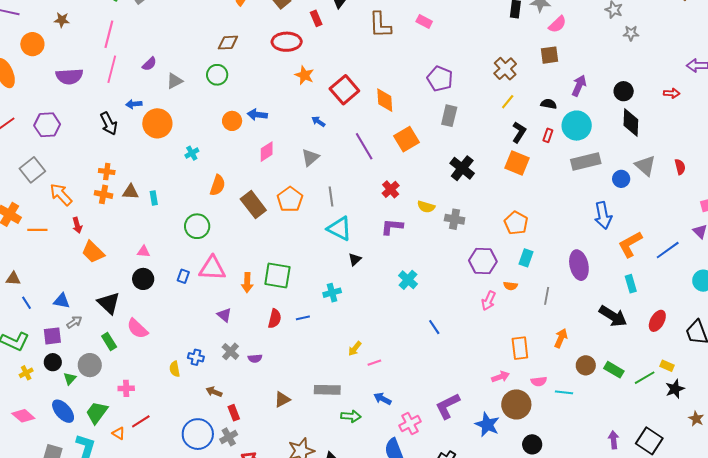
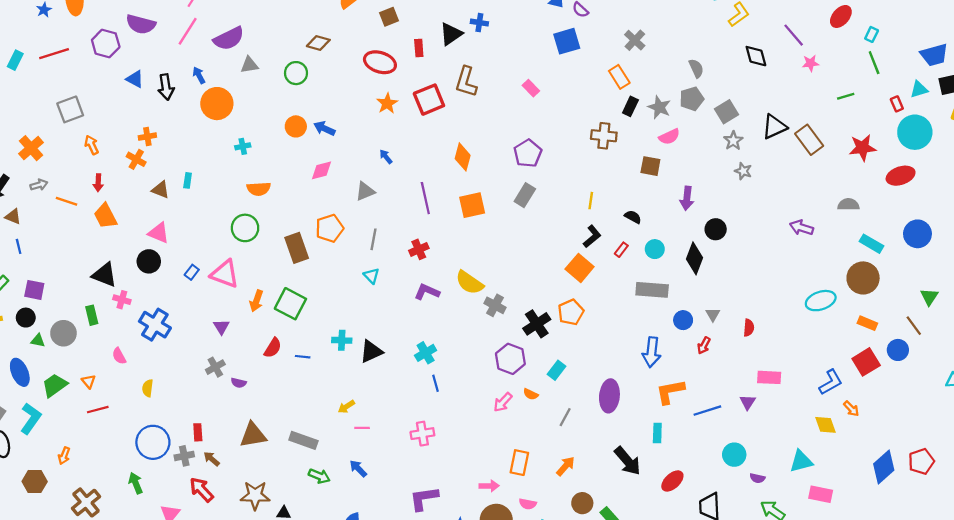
brown L-shape: (380, 25) -> (466, 82), moved
purple semicircle: (149, 64) -> (229, 39), size x1.8
brown cross: (505, 69) -> (604, 136), moved, turned 30
purple arrow: (579, 86) -> (687, 198), moved, turned 145
red square: (344, 90) -> (429, 100), moved
red arrow: (672, 93) -> (704, 345), moved, turned 98
yellow line: (508, 102) -> (591, 201), turned -49
blue arrow: (134, 104) -> (199, 75), turned 49
black diamond: (631, 122) -> (695, 258), moved
purple hexagon: (47, 125) -> (106, 43), moved
cyan circle: (577, 126) -> (655, 249), size x0.6
gray triangle: (645, 166) -> (713, 315), size x0.6
black cross: (462, 168) -> (537, 324), moved
orange cross: (107, 172) -> (147, 137), turned -35
orange semicircle: (218, 185) -> (259, 189), turned 50
red cross: (391, 189) -> (419, 249), moved
brown triangle: (130, 192) -> (161, 190), moved
orange arrow: (61, 194) -> (92, 145), size x0.7
brown rectangle: (253, 205) -> (297, 248), moved
yellow semicircle: (426, 207) -> (469, 283), size x1.5
orange pentagon: (516, 223) -> (571, 312), moved
green circle: (197, 226) -> (245, 228), moved
cyan triangle: (339, 229) -> (371, 276), size x0.6
orange line: (37, 230) -> (66, 201), moved
pink triangle: (144, 252) -> (159, 233), size x1.5
black triangle: (355, 259) -> (371, 351), moved, size x1.6
blue triangle: (62, 301) -> (135, 79), moved
black triangle: (109, 303) -> (104, 275), turned -40
gray arrow: (74, 322) -> (39, 185), moved
blue line: (434, 327) -> (435, 383), moved
pink semicircle: (137, 329) -> (119, 356), moved, size x0.7
blue cross: (196, 357) -> (155, 325), moved, size x1.8
yellow semicircle: (175, 369) -> (148, 388), moved
green triangle: (70, 379) -> (38, 341), turned 40
pink cross: (126, 388) -> (122, 300), moved
brown arrow: (214, 392) -> (212, 459), moved
brown triangle: (282, 399) -> (253, 435), size x1.5
pink cross: (410, 423) -> (422, 434), moved
orange triangle: (119, 433) -> (89, 381), moved

